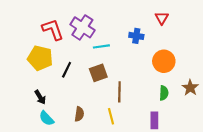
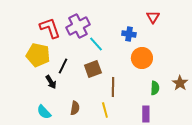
purple cross: (82, 27) -> (78, 26), turned 30
cyan line: (101, 46) -> (96, 44), turned 56
orange circle: (164, 61) -> (142, 58), moved
black arrow: (40, 97) -> (51, 82), moved

